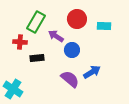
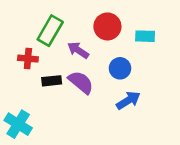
blue circle: (72, 50) -> (120, 68), moved
purple semicircle: (70, 79) -> (81, 82), moved

